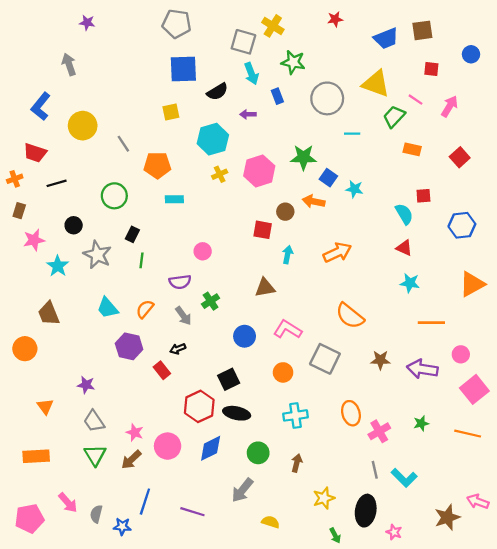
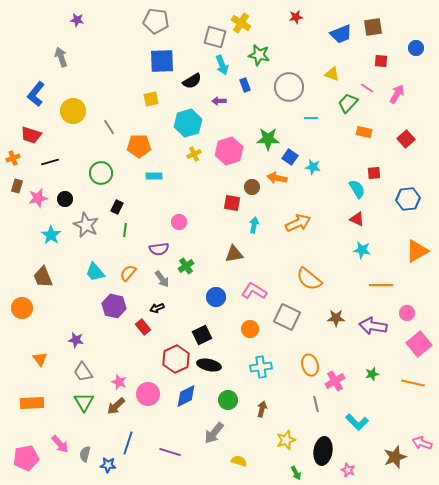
yellow triangle: (376, 84) -> (332, 74), size x0.6
pink star: (34, 240) -> (38, 198), moved
gray line: (375, 470) -> (316, 404), moved

